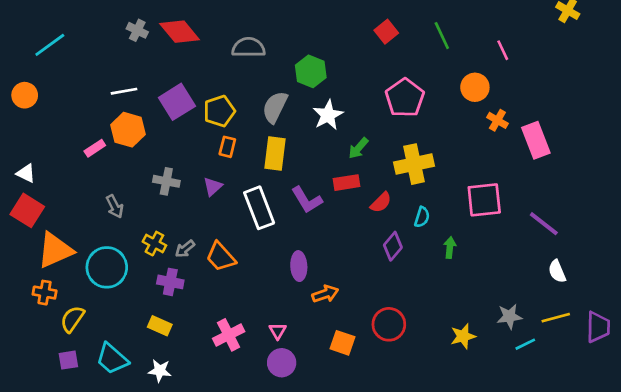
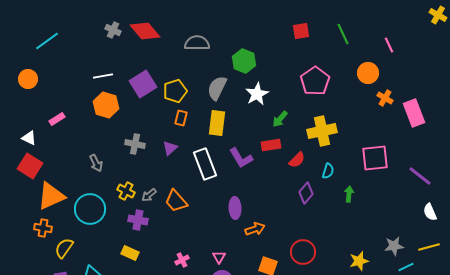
red square: (386, 32) -> (301, 31), turned 30
pink rectangle: (95, 148) -> (57, 119), moved
pink cross: (229, 335) -> (182, 260), size x0.6

